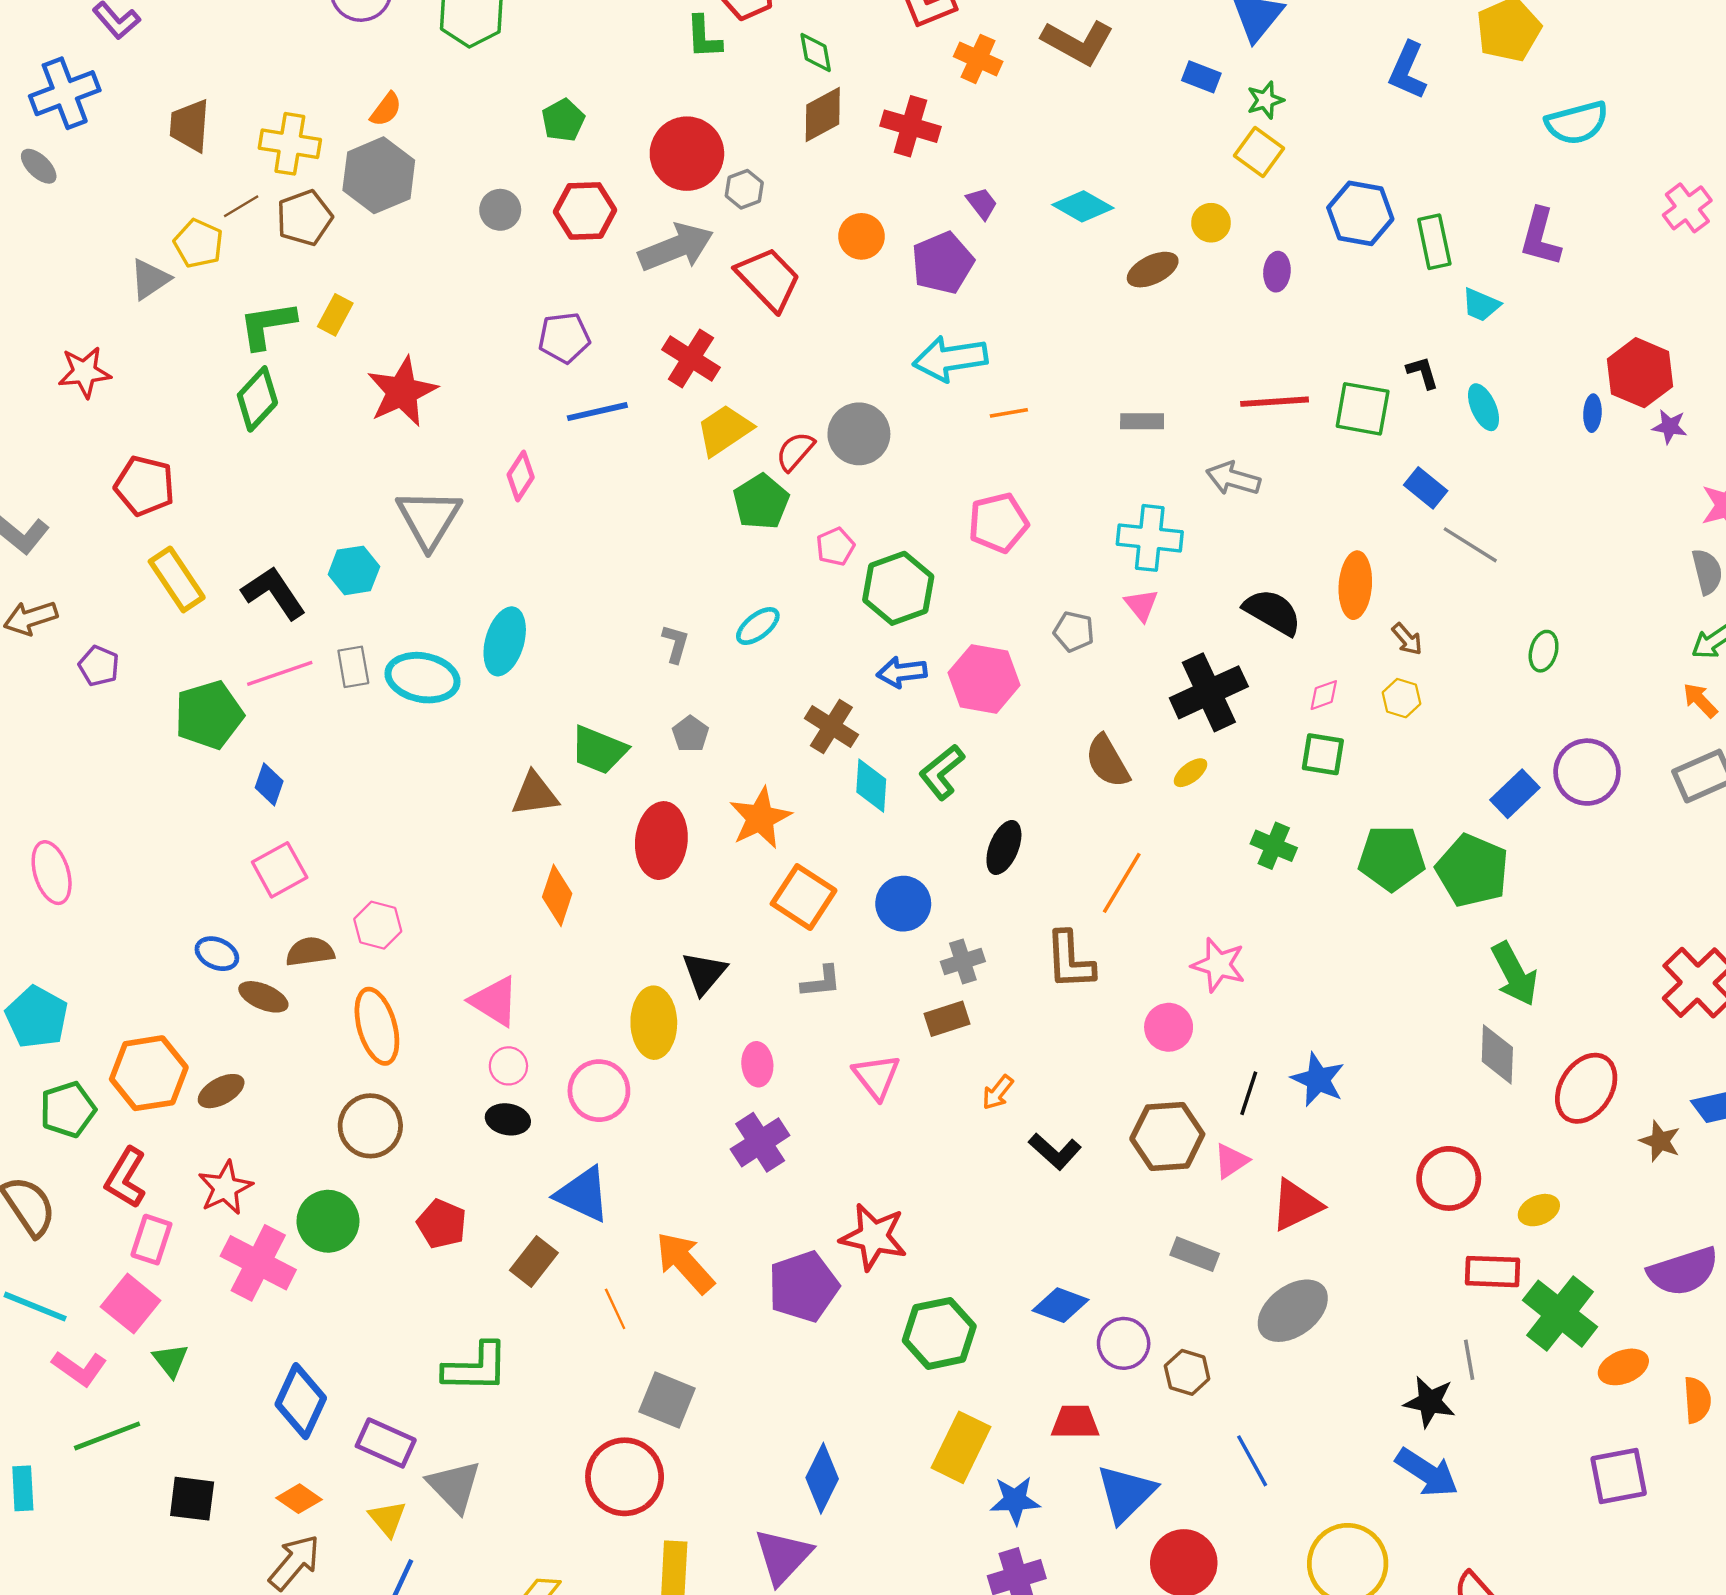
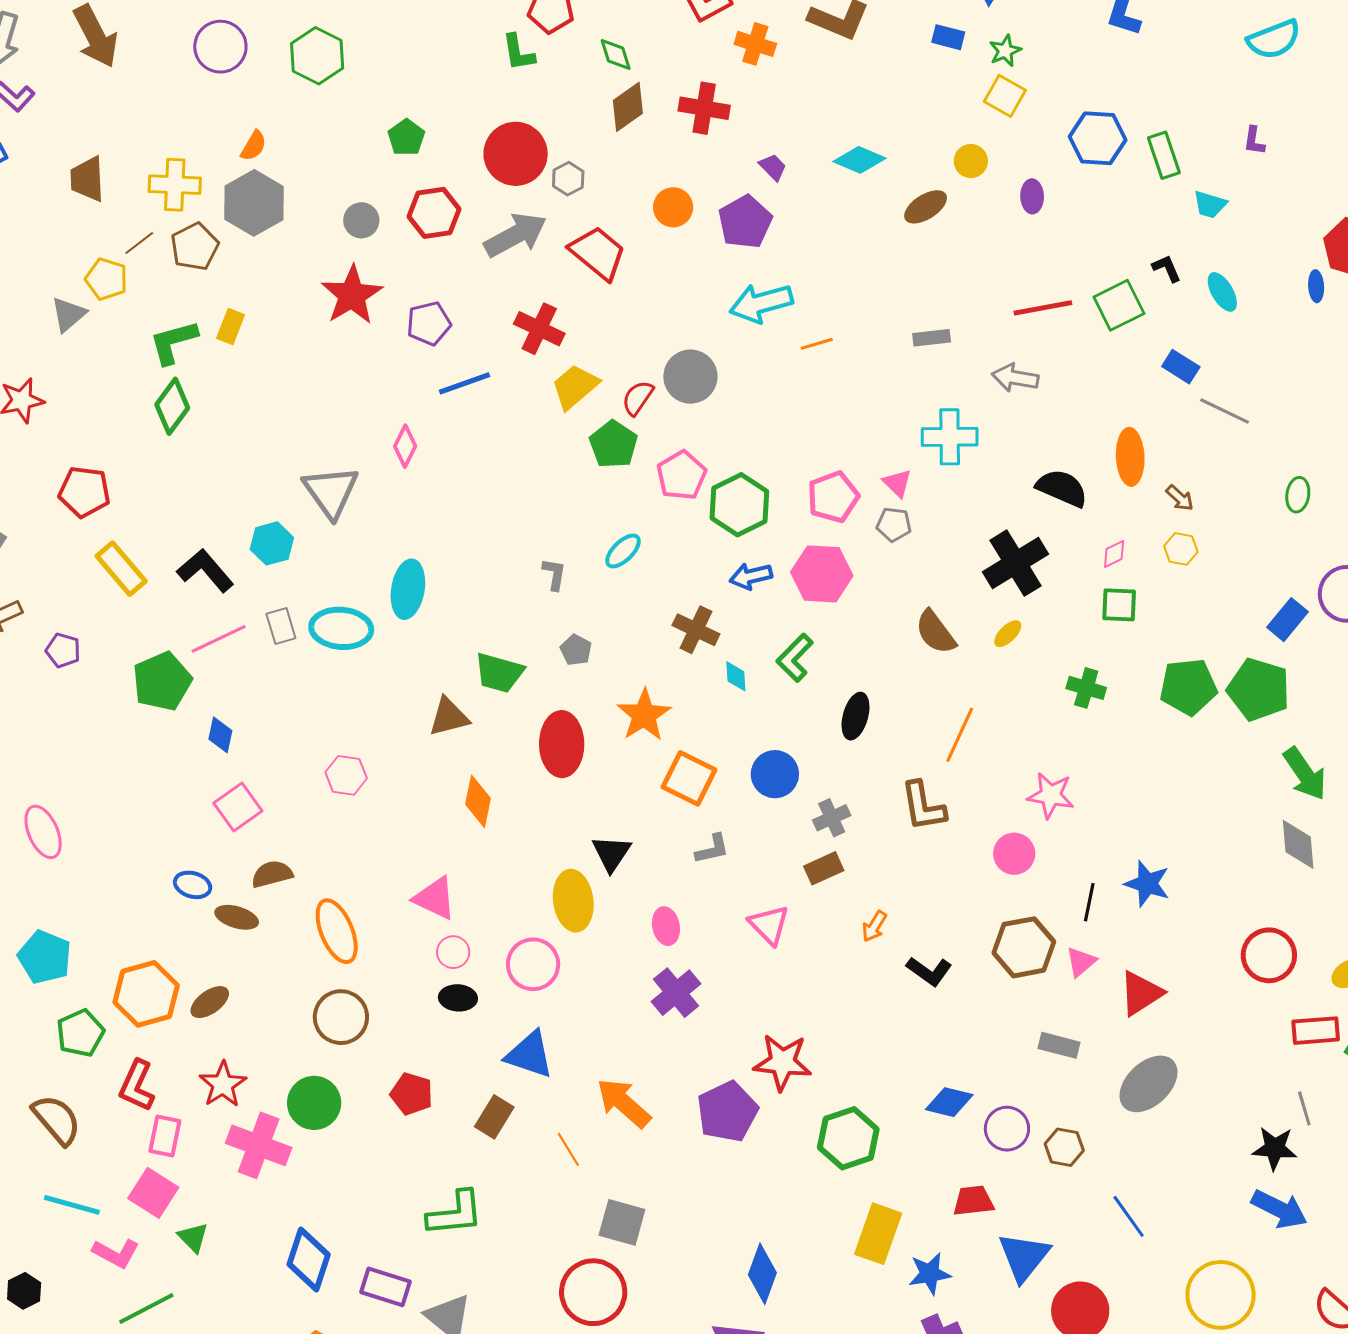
purple L-shape: (1540, 237) -> (1254, 141), size x0.6
red star: (402, 392) -> (352, 295), moved
green square: (1363, 409) -> (1119, 305), turned -30
pink pentagon: (998, 523) -> (833, 497), moved
pink pentagon: (835, 547) -> (681, 475), size x1.5
pink triangle: (1141, 605) -> (897, 483), moved
cyan diamond: (871, 786) -> (736, 676), size x0.7
pink hexagon: (378, 925) -> (346, 775), moved

